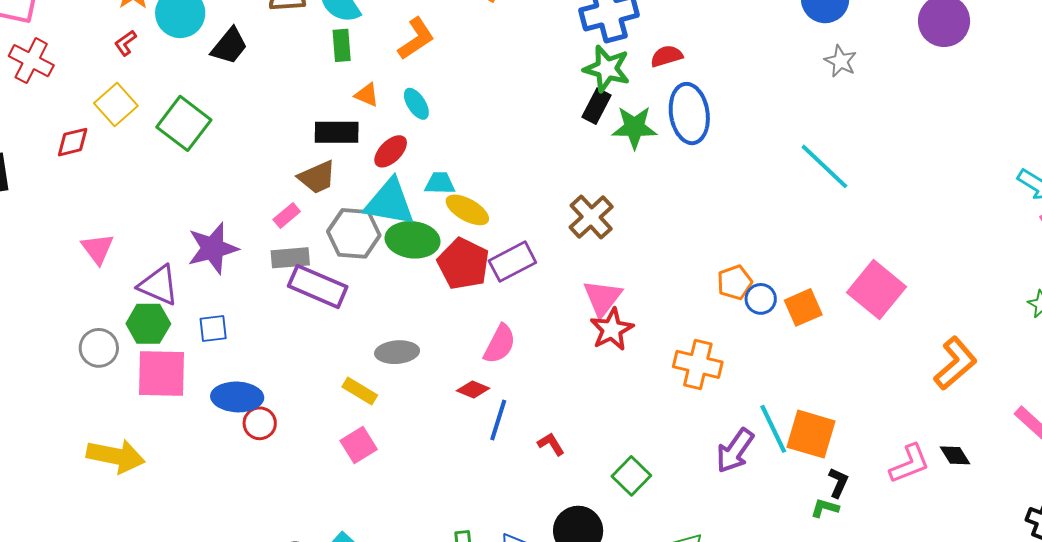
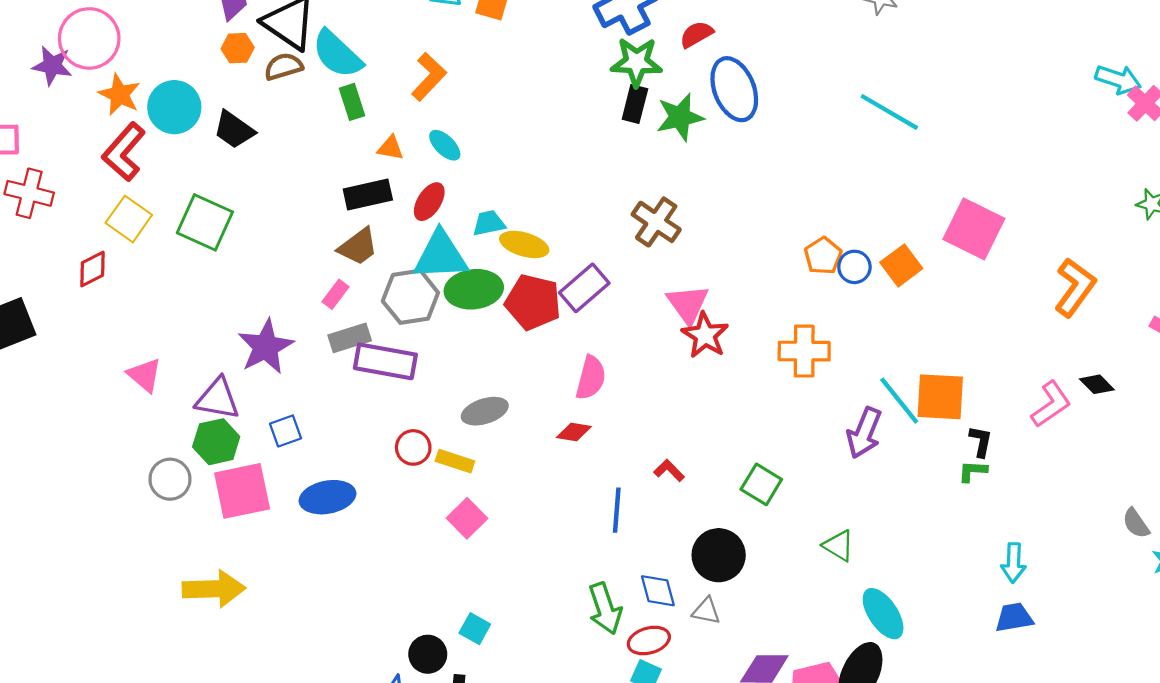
red L-shape: (125, 43) -> (124, 152), size x2.0
black trapezoid: (229, 46) -> (234, 130), turned 99
blue line: (498, 420) -> (617, 510), moved
red circle: (260, 423) -> (413, 447), moved

